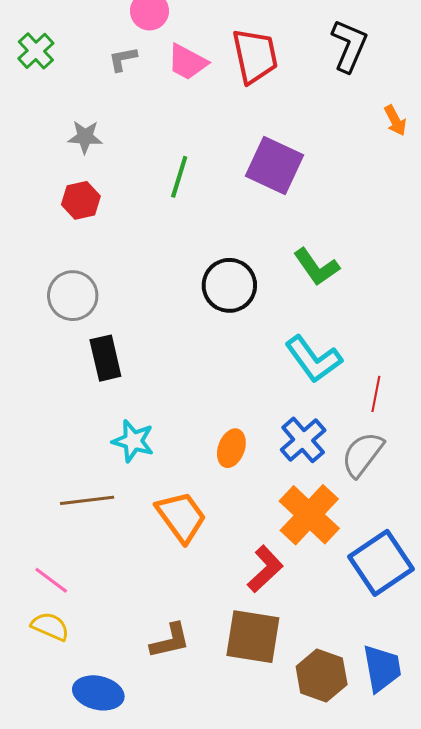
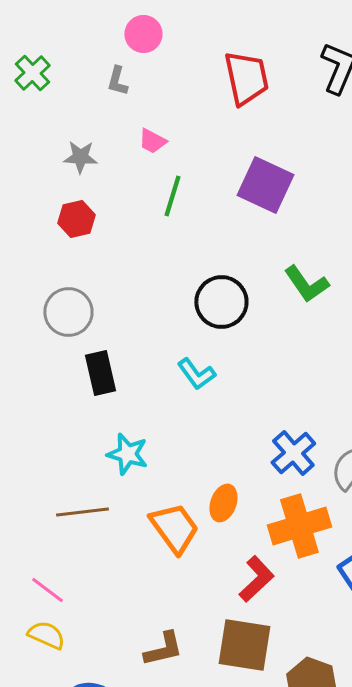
gray L-shape: (123, 59) -> (117, 81), turned -64
pink trapezoid: (187, 62) -> (152, 141), moved, size x0.7
cyan L-shape: (313, 359) -> (196, 374), moved, size x0.7
orange ellipse: (231, 448) -> (223, 503), moved
orange cross: (309, 515) -> (299, 526), turned 30

